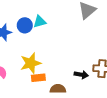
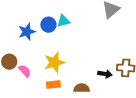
orange rectangle: (38, 78) -> (53, 84), moved

